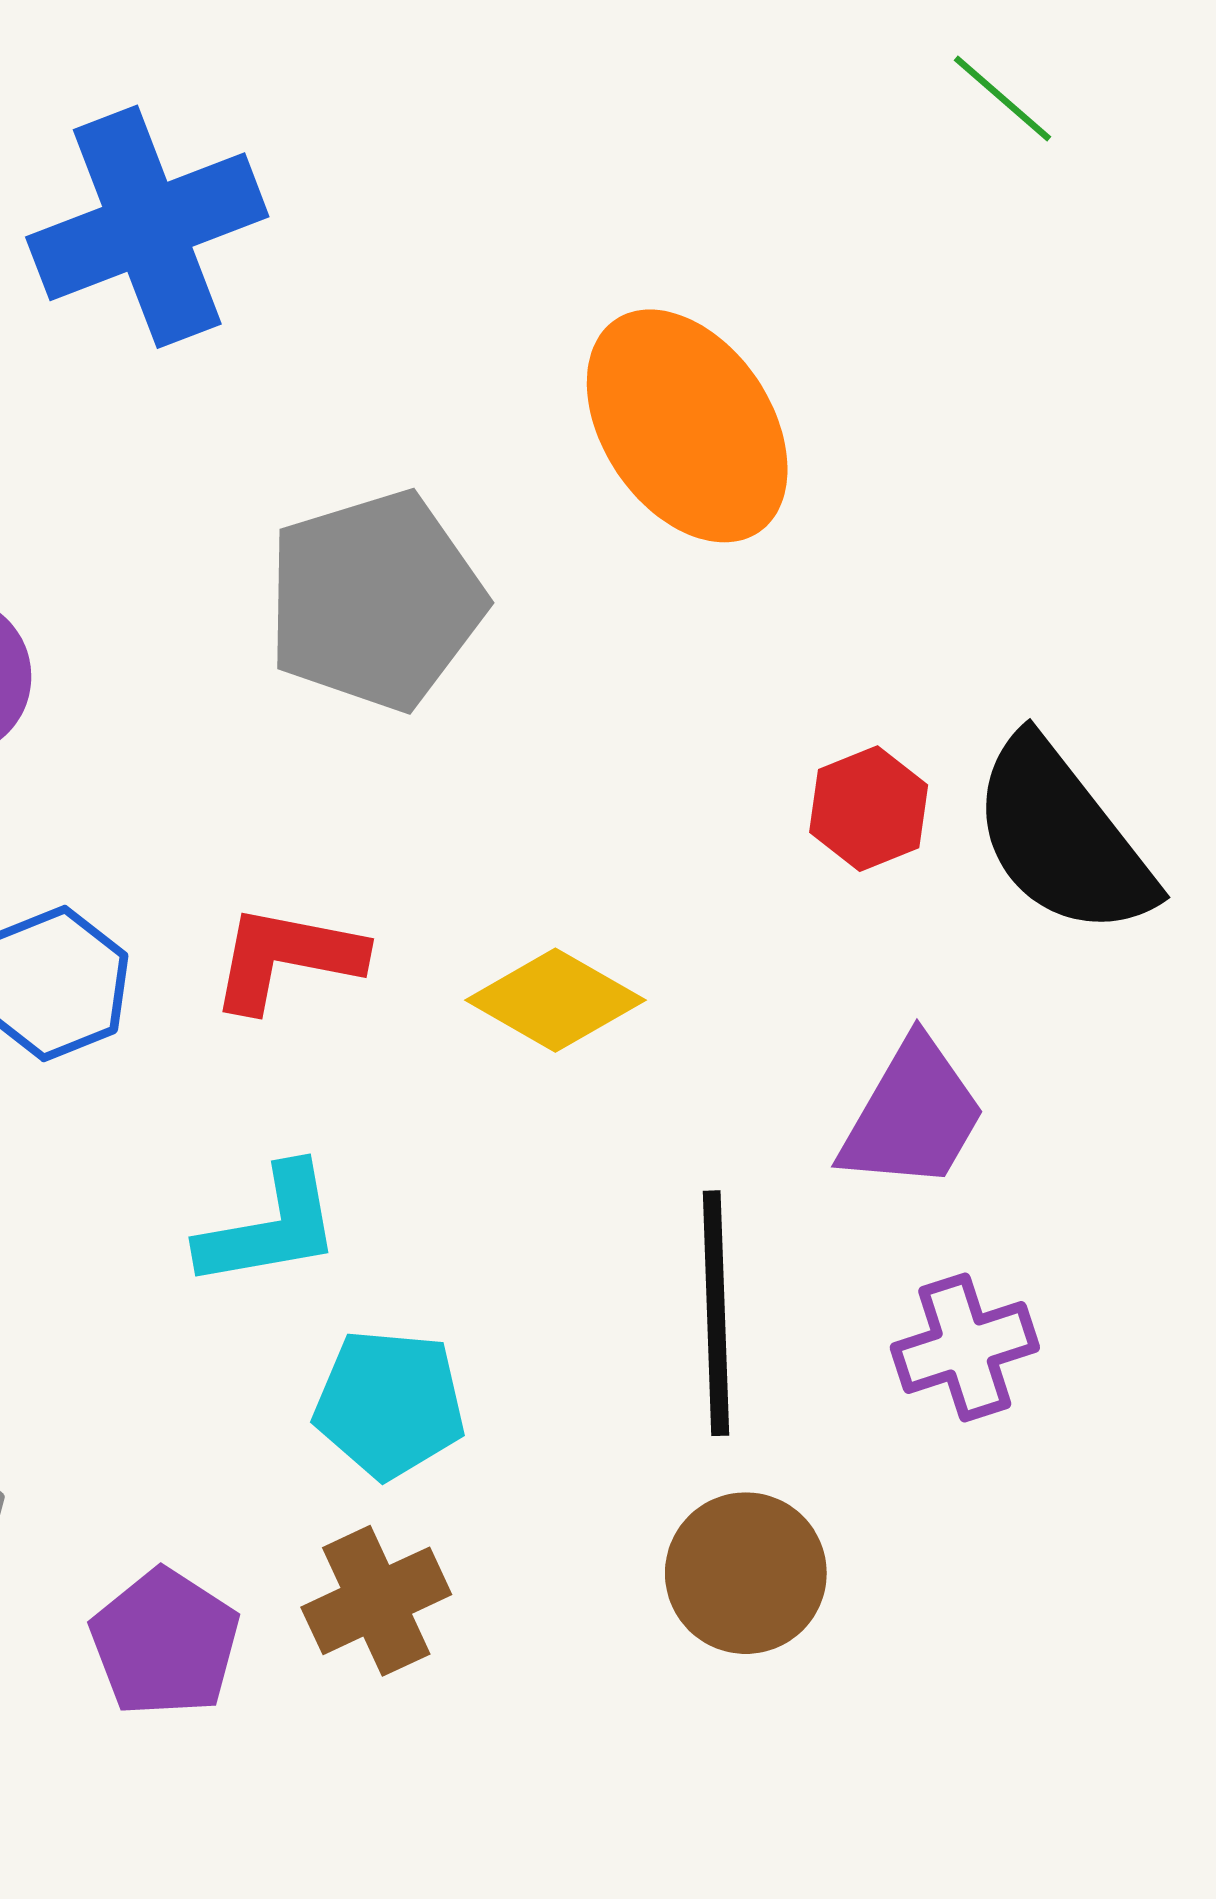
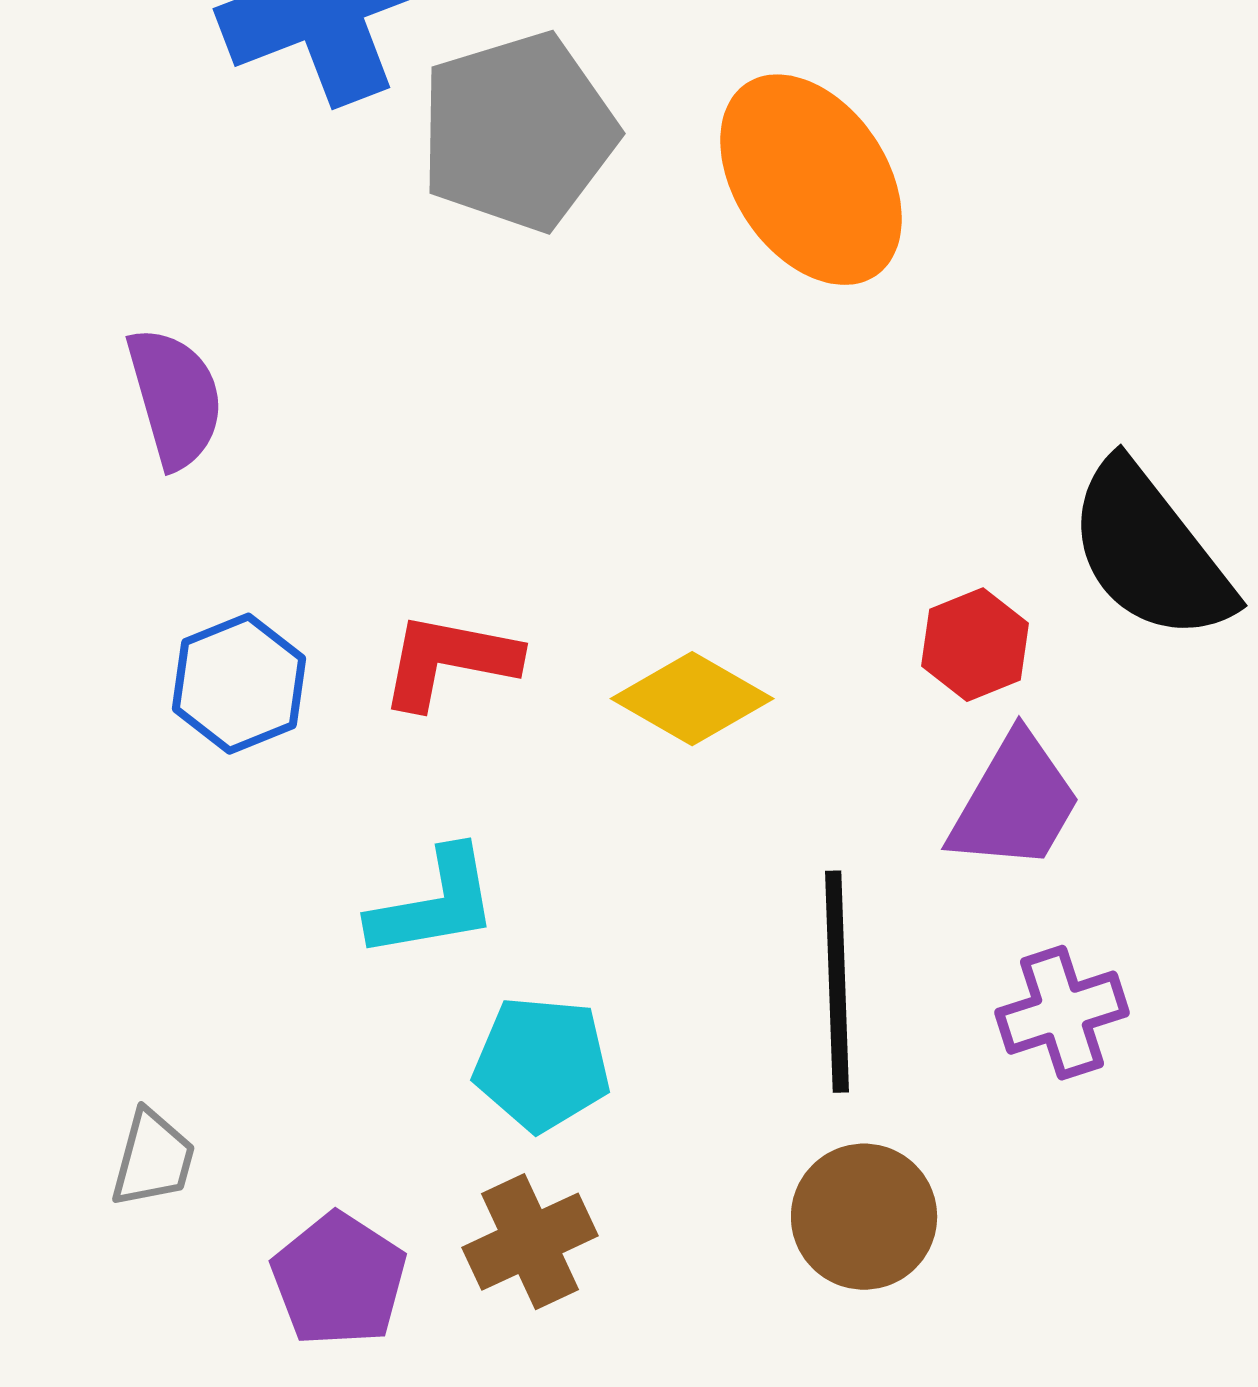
gray pentagon: (375, 601) -> (518, 132), moved
red hexagon: (869, 809) -> (975, 645), moved

